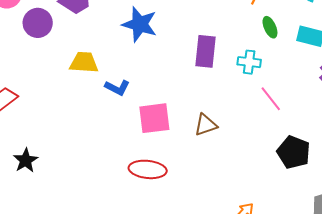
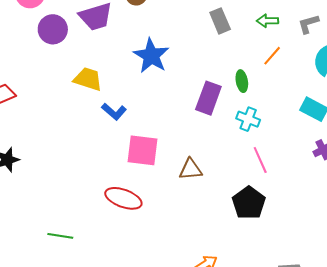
green ellipse: (270, 27) -> (242, 81), moved
black pentagon: (294, 152) -> (249, 203), moved

